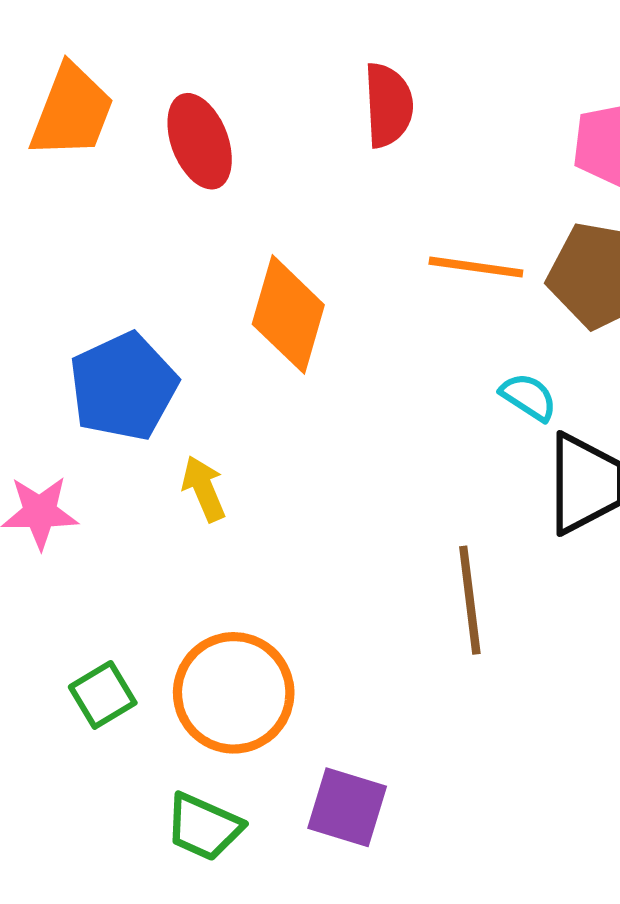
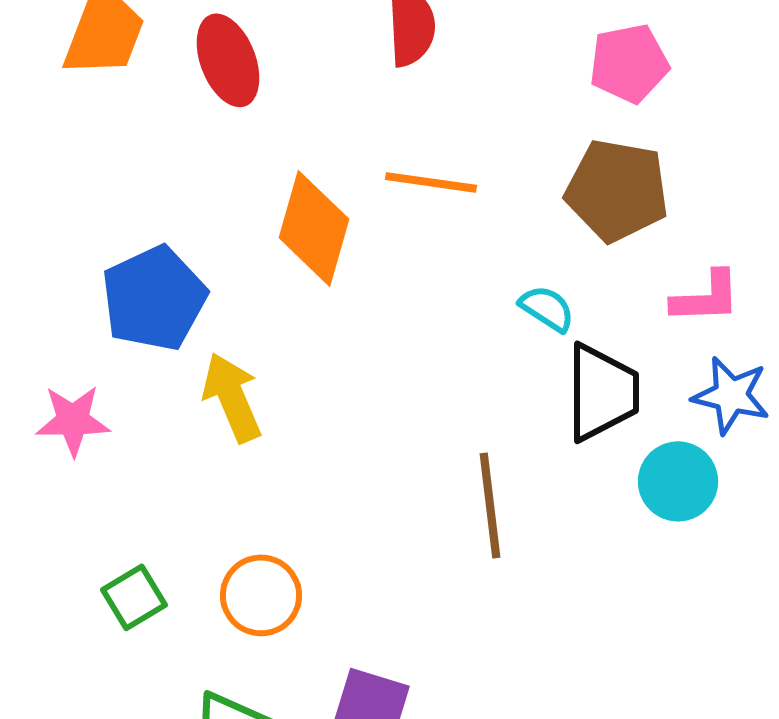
orange line: (476, 267) -> (431, 182), moved
yellow arrow: (204, 489) -> (232, 397), size x1.4
orange circle: (234, 693) -> (261, 595), size x0.7

